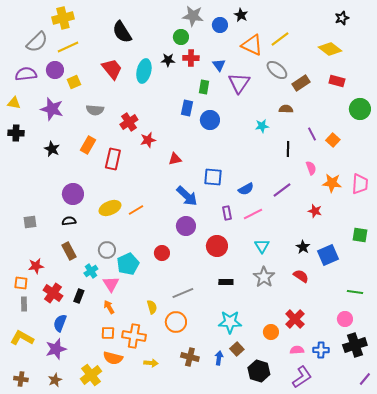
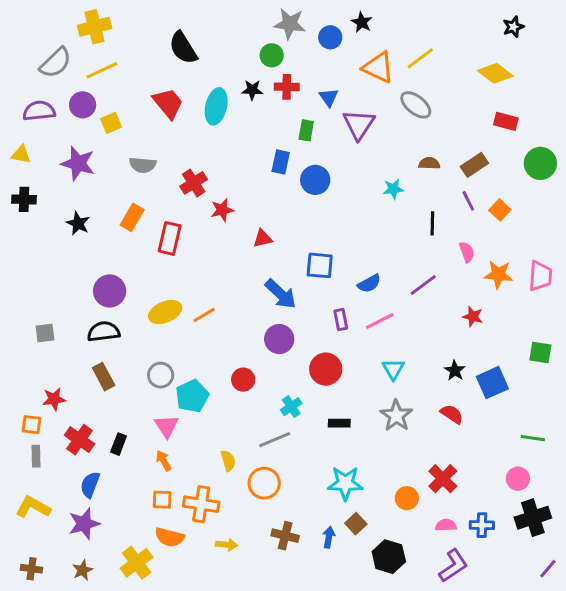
brown rectangle: (301, 83) -> (474, 165), moved
black semicircle: (69, 221) -> (104, 332), size x1.5
cyan cross: (91, 271) -> (291, 407), moved

